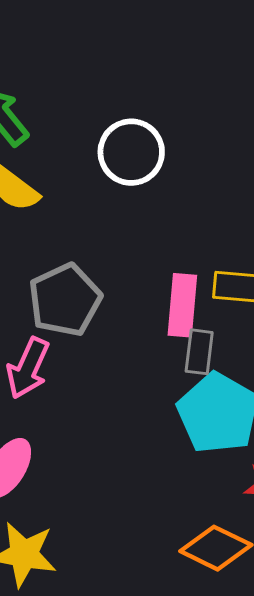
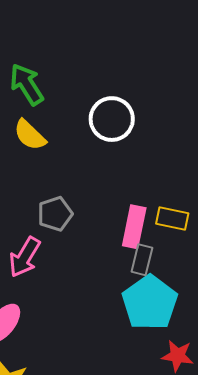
gray pentagon: (65, 300) -> (55, 214), size x0.7

